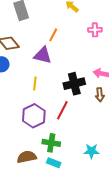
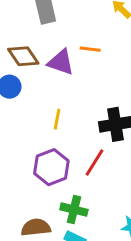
orange line: (53, 35) -> (90, 49), turned 64
purple triangle: (43, 55) -> (61, 62), moved

